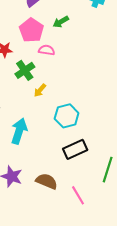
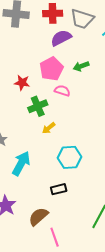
black rectangle: (75, 149) -> (59, 189), moved, size x0.7
brown semicircle: (47, 181) -> (38, 217), turned -75
pink line: (78, 195) -> (55, 237), moved

